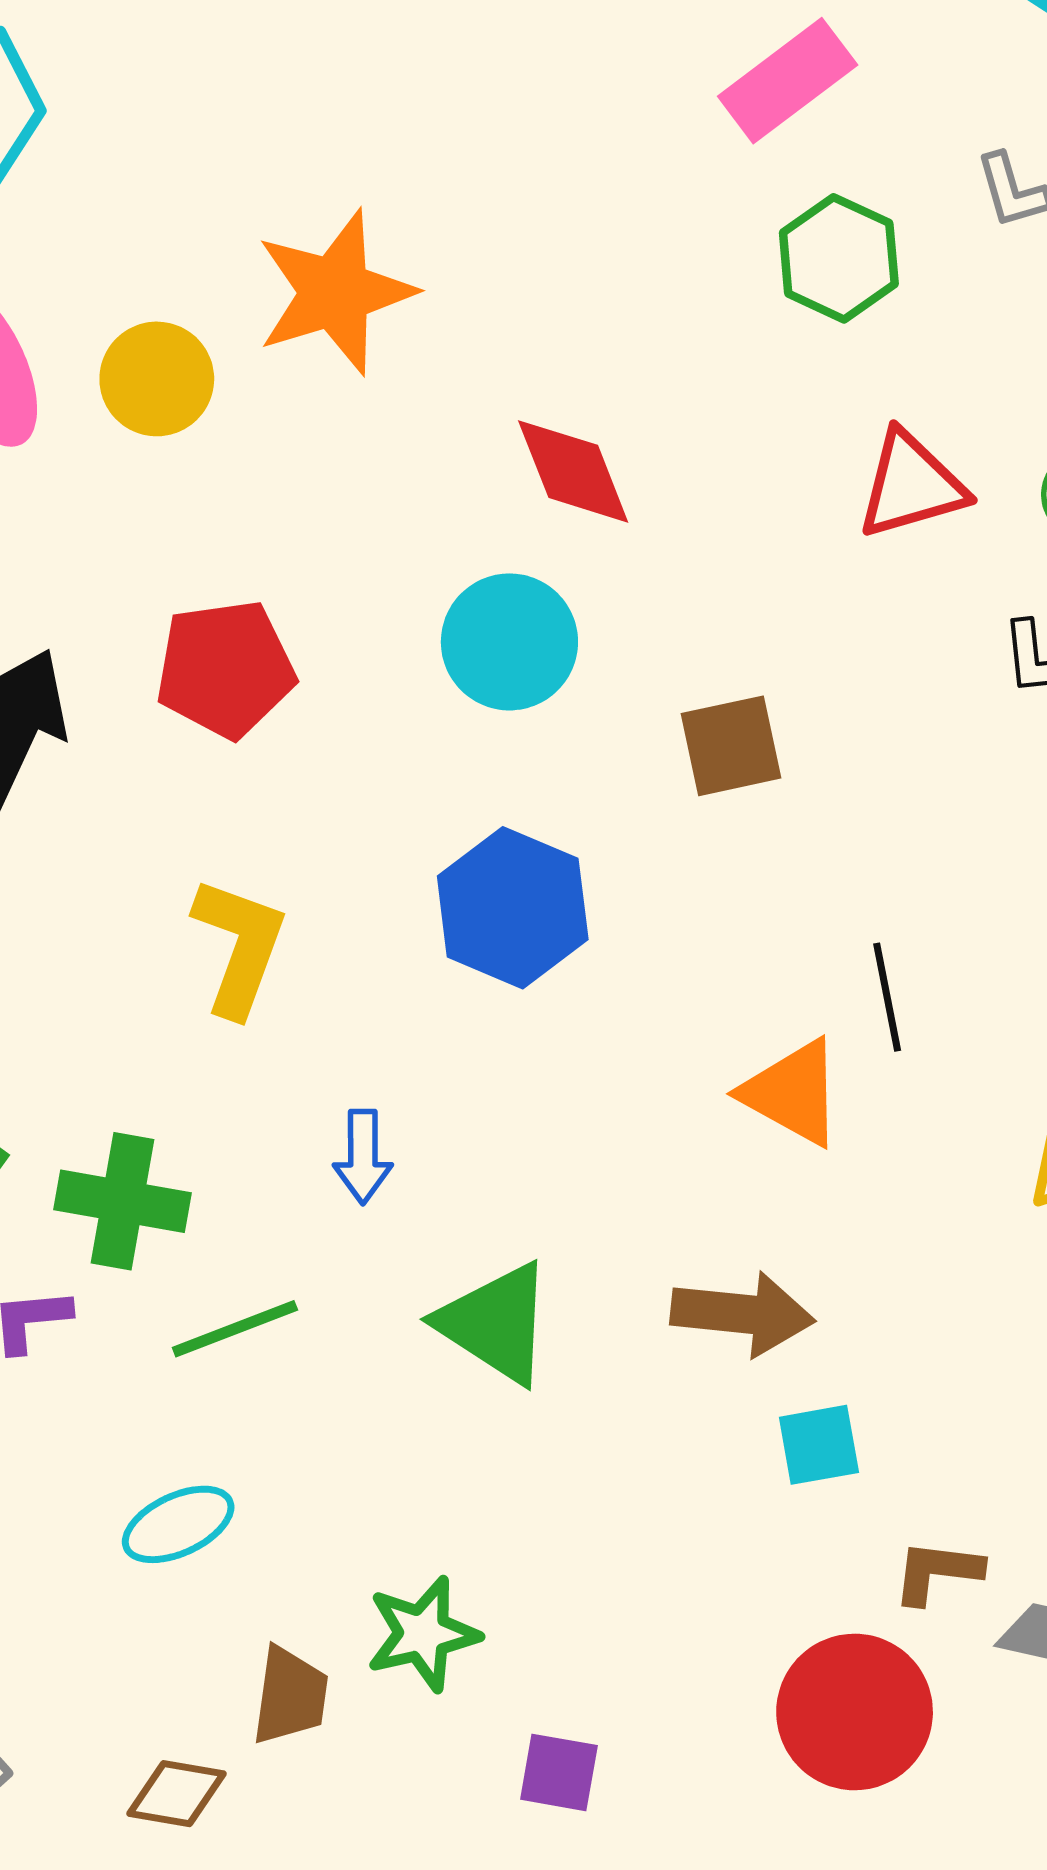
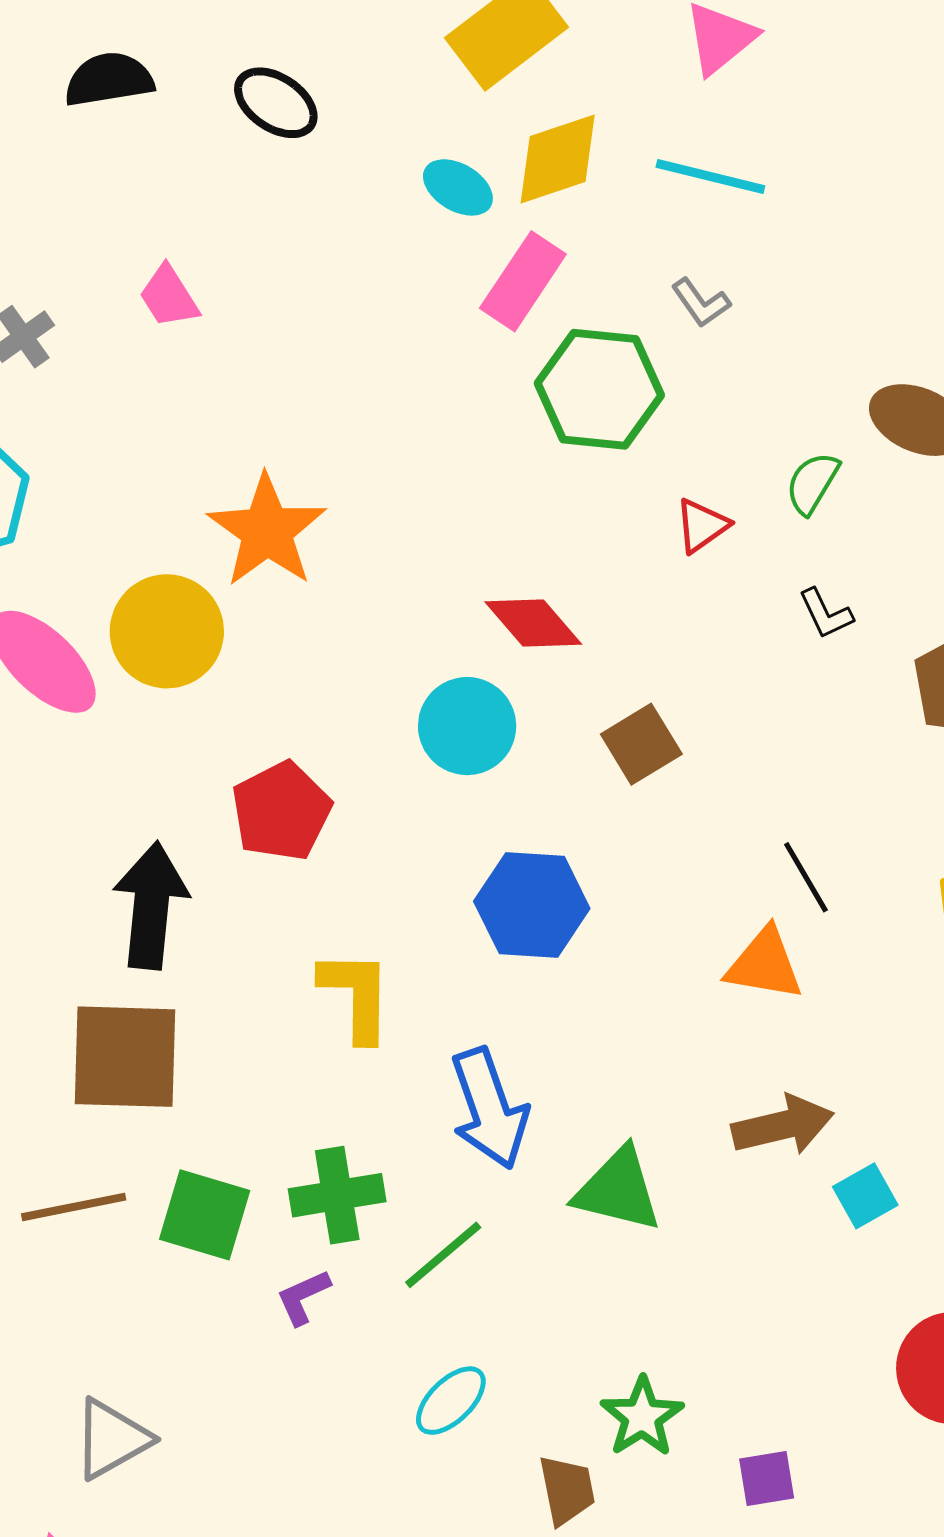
green hexagon: (839, 258) -> (599, 389), size x1.4
yellow circle: (157, 379) -> (167, 631), size x1.4
red diamond: (573, 471) -> (533, 623), moved
red triangle: (911, 485) -> (702, 525), size x0.7
blue arrow: (363, 1157) -> (489, 1109), size x1.8

